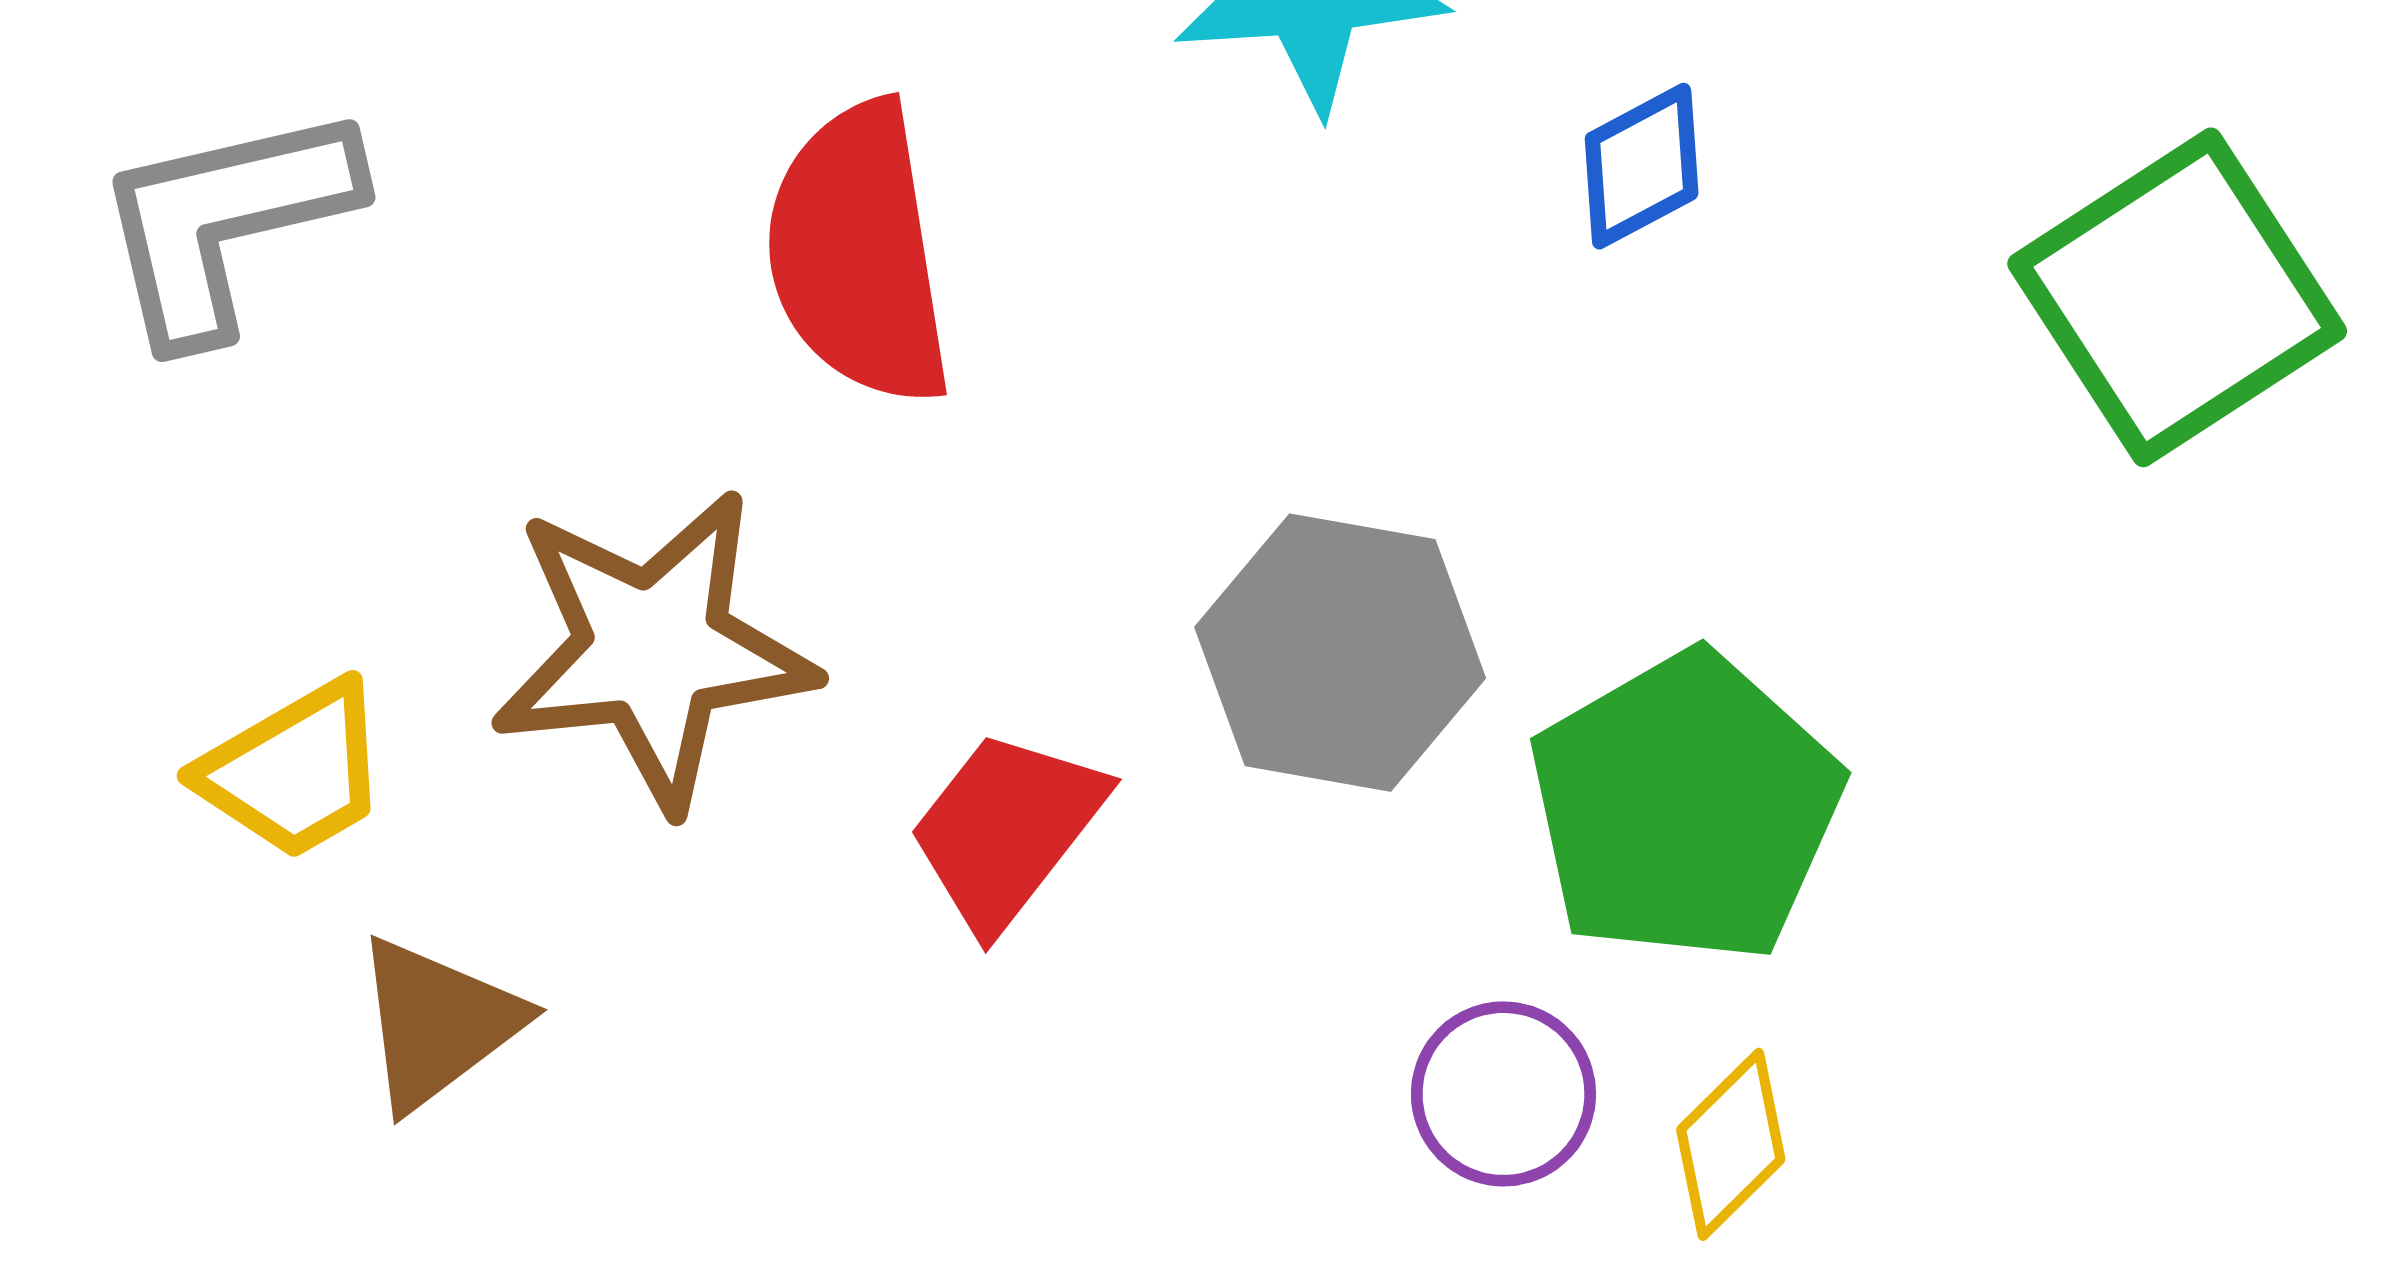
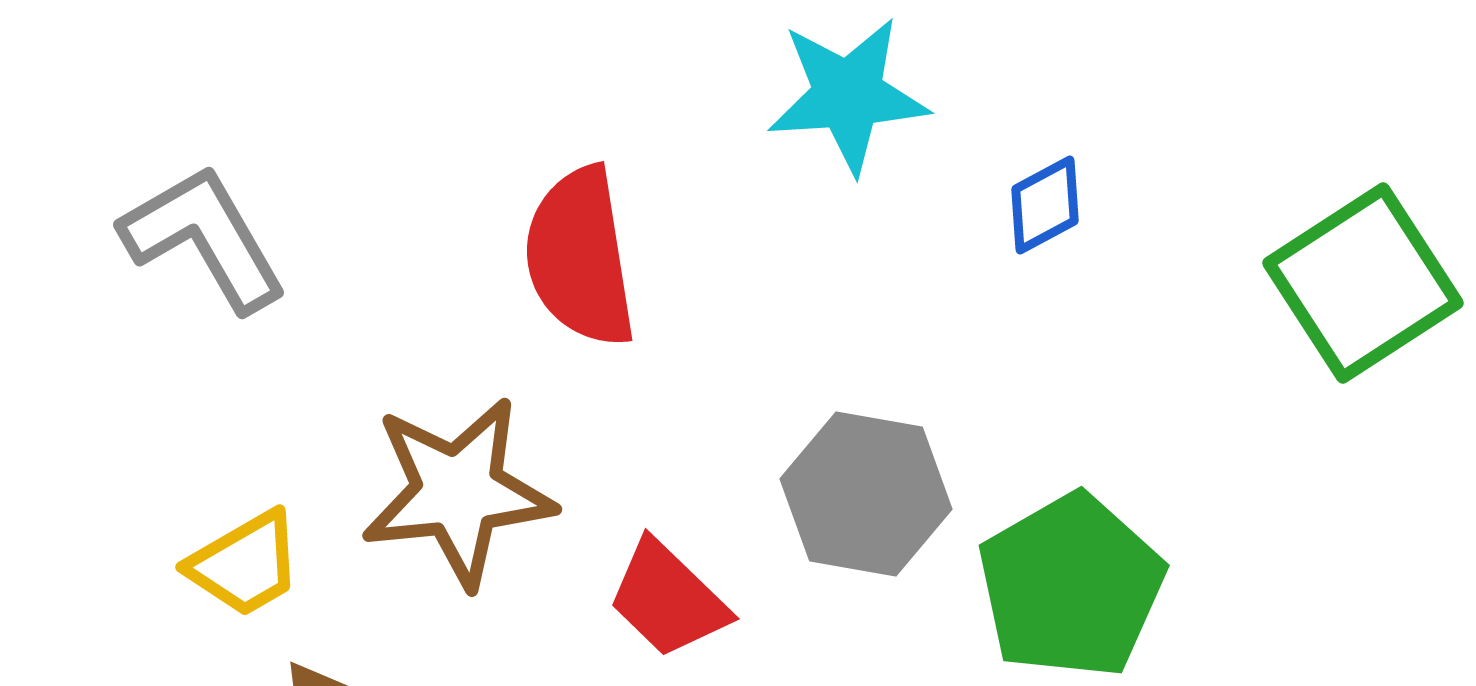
gray L-shape: (225, 222) -> (204, 238), turned 73
red trapezoid: (1007, 830) -> (668, 599), turned -84

